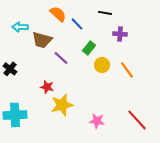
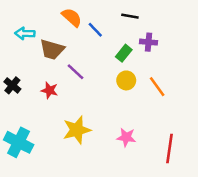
green rectangle: (89, 48) -> (124, 53), moved
red star: (47, 87) -> (50, 90), moved
cyan cross: (15, 115) -> (19, 142), turned 30
red line: (137, 120) -> (170, 148), turned 50
pink star: (97, 121) -> (126, 137), moved

